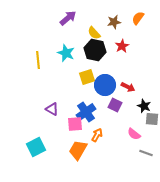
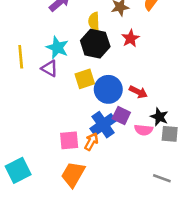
yellow semicircle: (94, 33) -> (94, 21), turned 40
purple triangle: (52, 109) -> (49, 68), moved
blue cross: (86, 112) -> (103, 125), moved
pink semicircle: (134, 134) -> (144, 130), moved, turned -32
orange arrow: (97, 135) -> (91, 142), moved

